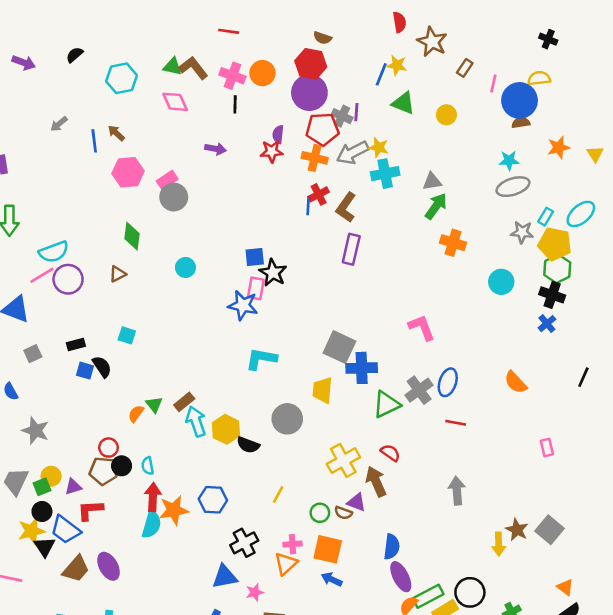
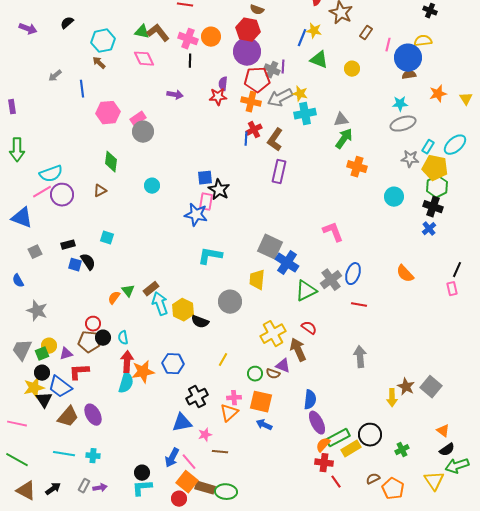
brown arrow: (116, 133) -> (99, 63), moved
blue cross: (362, 368) -> (287, 263), turned 35
pink rectangle: (547, 448) -> (452, 289), moved

